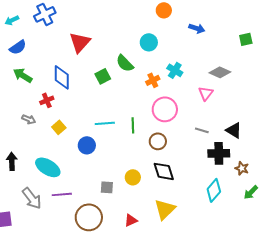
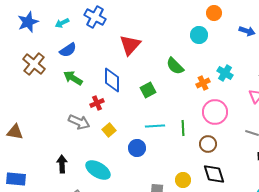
blue cross: (45, 14) -> (95, 17), turned -35
cyan circle: (149, 42) -> (199, 35), moved
green square: (103, 76) -> (148, 90), moved
gray arrow: (29, 119) -> (79, 122), size x1.5

